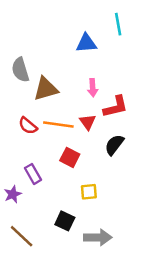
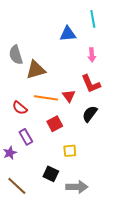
pink arrow: (93, 88) -> (92, 55), moved
red L-shape: (116, 107) -> (91, 84), turned 80
red semicircle: (28, 126) -> (20, 108), moved
red square: (70, 157) -> (55, 124), turned 35

